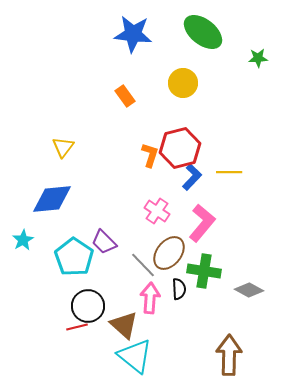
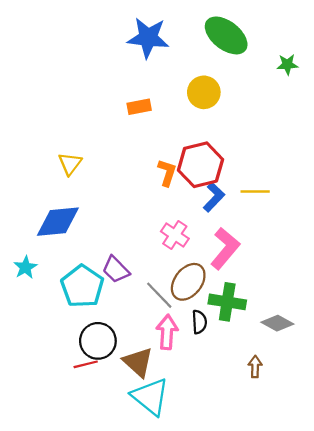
orange rectangle: (125, 96) -> (139, 107), turned -65
brown arrow: (229, 355) -> (255, 367), moved, size x0.5

